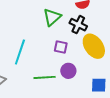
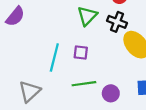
purple square: (61, 47) -> (81, 53), moved
purple circle: (68, 71) -> (111, 93), moved

